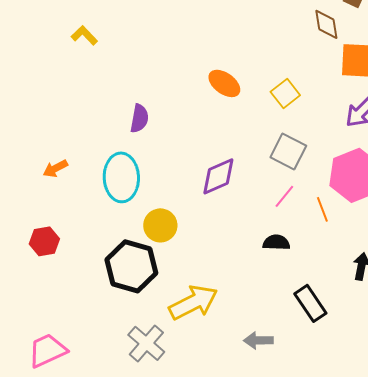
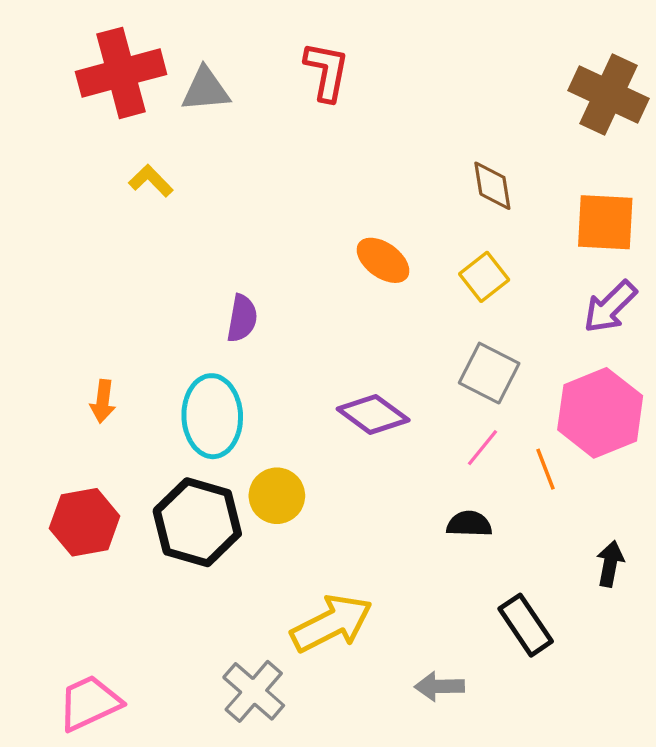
brown diamond: (326, 24) -> (492, 186), moved
orange arrow: (55, 168) -> (103, 401), turned -55
purple diamond: (218, 176) -> (373, 415), turned 60
red hexagon: (44, 241) -> (85, 522), size x1.4
black hexagon: (131, 266) -> (197, 522), moved

